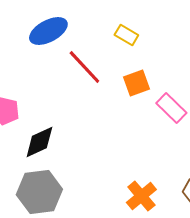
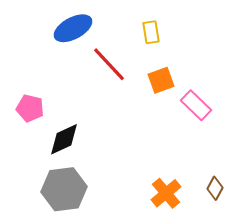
yellow rectangle: (126, 35) -> (151, 32), turned 50

